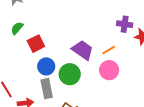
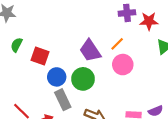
red square: (36, 44) -> (40, 56), turned -30
purple trapezoid: (83, 50) -> (90, 51), turned -145

